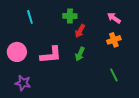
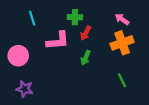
orange cross: (114, 40) -> (122, 43), size x1.5
pink L-shape: (51, 55) -> (58, 41), moved

